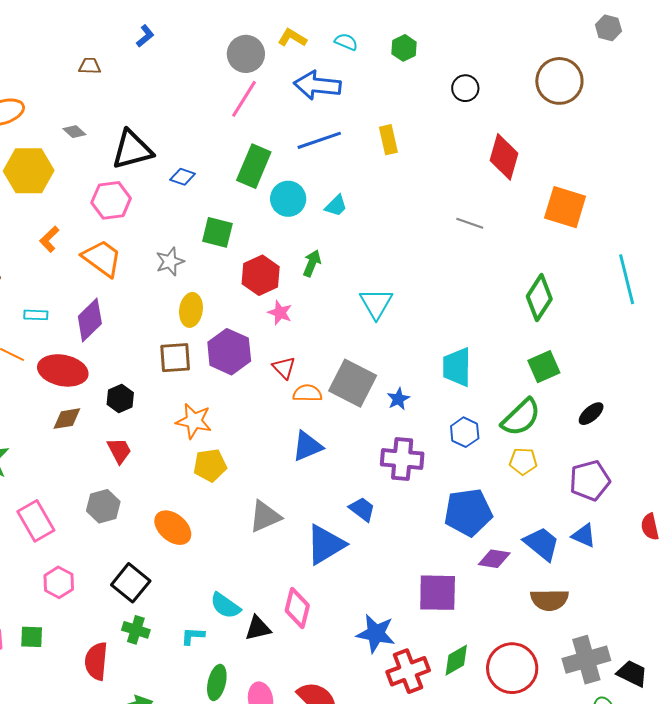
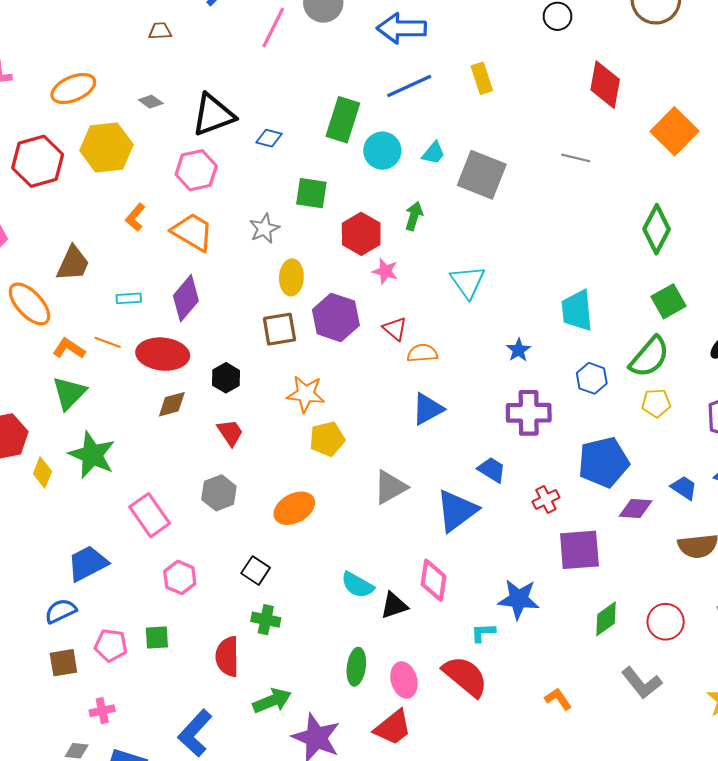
pink line: (244, 99) -> (273, 28), moved
orange square: (565, 207) -> (674, 131), turned 33
cyan triangle: (376, 303) -> (468, 282), moved
gray square: (353, 383) -> (482, 175), moved
orange ellipse: (173, 528) -> (294, 508), turned -63
blue trapezoid: (542, 544) -> (684, 488), size x0.7
black square: (131, 583) -> (256, 571), size x0.7
cyan L-shape: (193, 636) -> (483, 633), moved
red circle: (512, 668) -> (666, 622), size x0.7
red cross: (408, 671) -> (546, 499), moved, size x0.6

